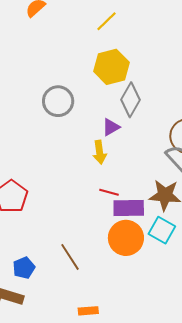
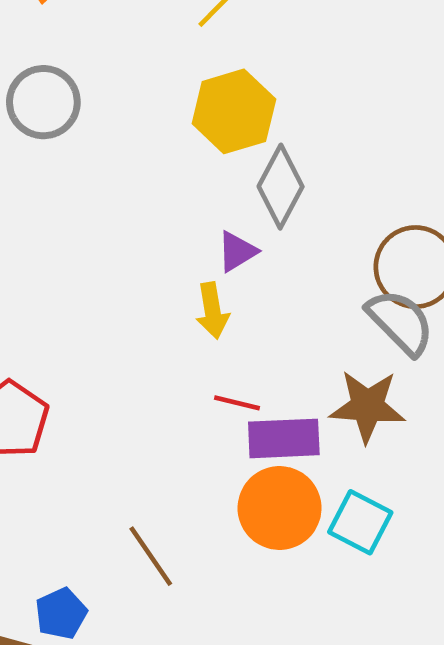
gray circle: (58, 101) -> (43, 102), moved
cyan square: (162, 230) -> (360, 522), moved
blue pentagon: (24, 268) -> (61, 614), moved

